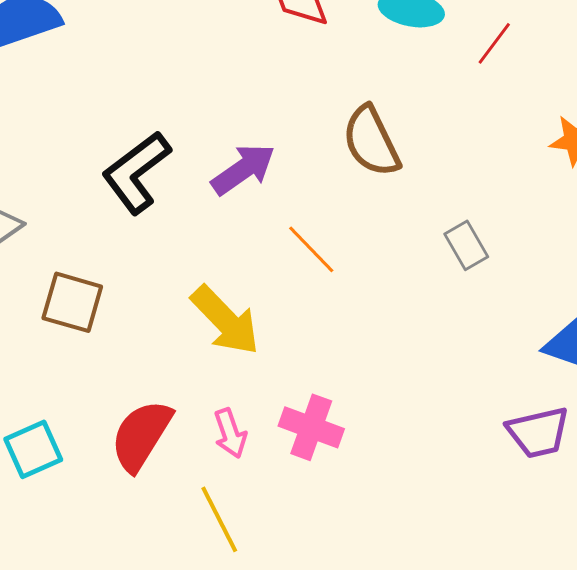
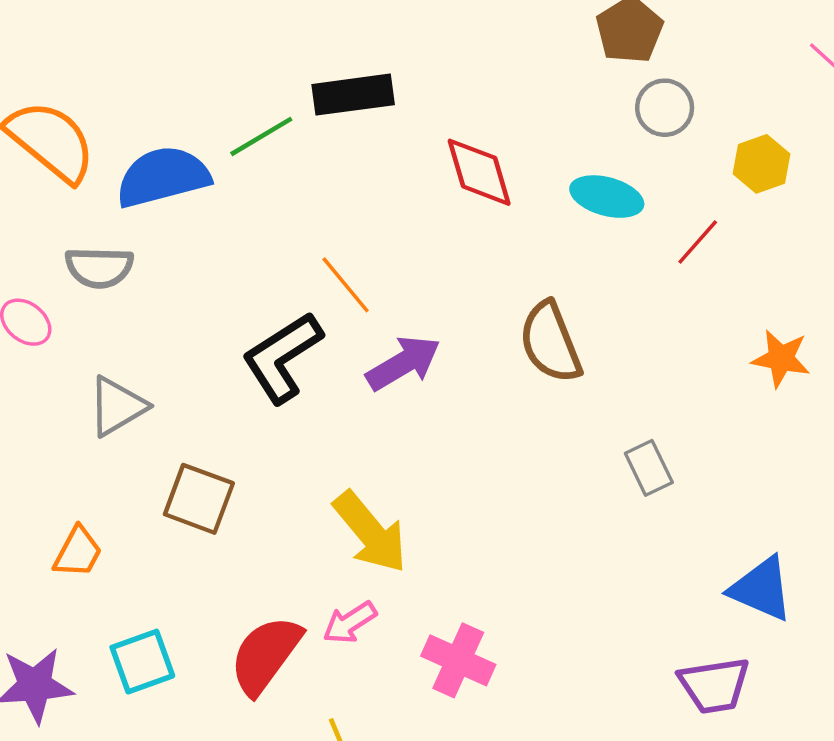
orange line: (311, 249) -> (346, 285), moved
pink arrow: (230, 433) -> (350, 623), moved, turned 72

